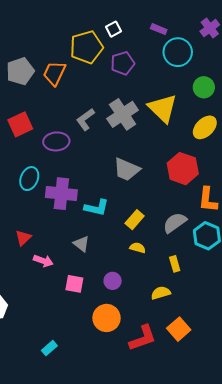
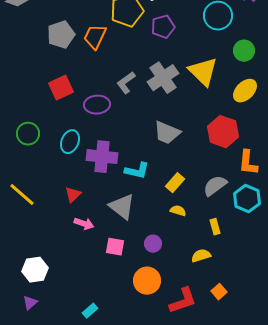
red triangle: (23, 238) -> (73, 195), moved
gray triangle: (81, 244) -> (122, 207), size x1.6
orange square: (179, 329) -> (219, 292), size x0.7

